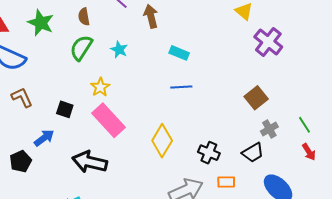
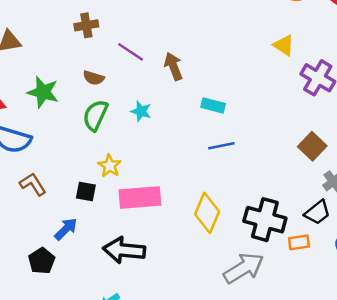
brown semicircle: (84, 17) -> (94, 78), turned -54
yellow star: (100, 87) -> (110, 166), moved
pink rectangle: (109, 120) -> (140, 197), turned -44
black cross: (209, 153) -> (265, 220), size x1.6
orange rectangle: (226, 182) -> (299, 242), moved

